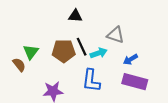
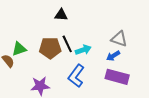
gray triangle: (116, 35) -> (119, 39), moved
green triangle: (31, 52) -> (19, 49), turned 35
blue L-shape: (91, 81) -> (76, 76), turned 30

